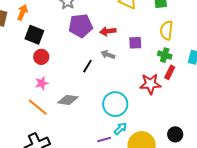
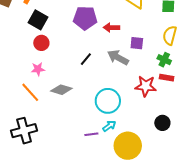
gray arrow: (108, 55) -> (118, 57), moved, size x1.5
red rectangle: (170, 72) -> (167, 78), turned 64
black circle: (175, 134) -> (162, 123), moved

